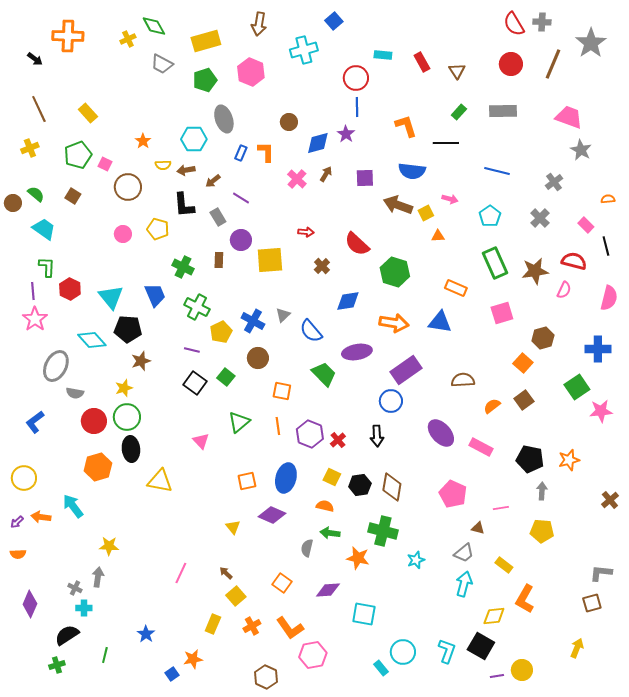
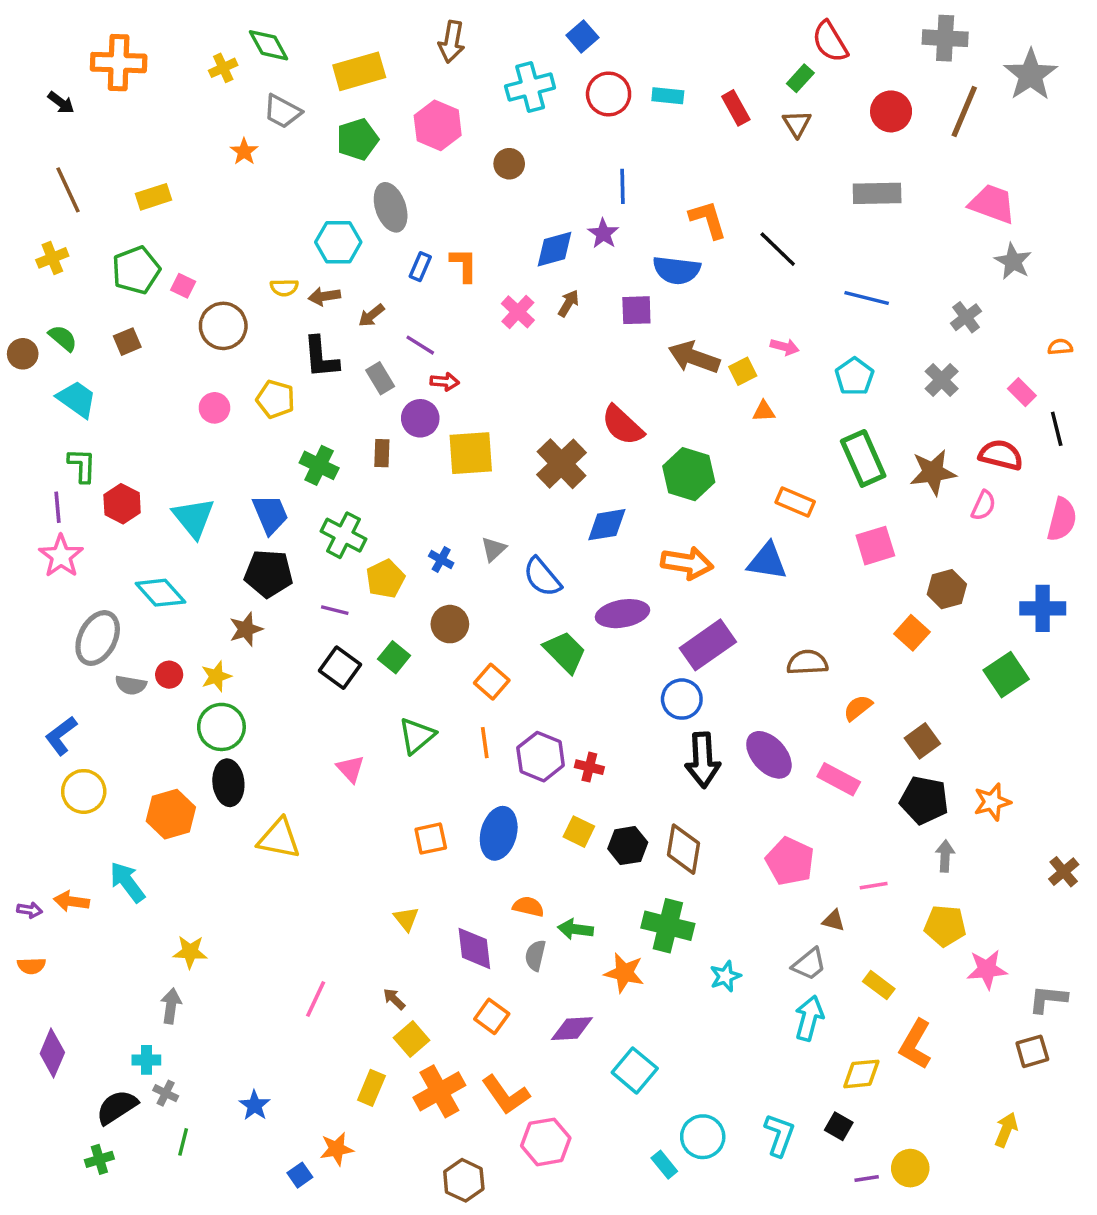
gray cross: (542, 22) -> (945, 38), size x1.4
red semicircle: (514, 24) -> (830, 42), moved
red circle: (356, 78) -> (609, 94), moved
green rectangle: (459, 112) -> (800, 78), moved
yellow rectangle: (88, 113) -> (153, 197), turned -66
brown circle: (289, 122) -> (509, 164), moved
orange star: (143, 141) -> (244, 152), moved
black line: (446, 143) -> (778, 249), turned 45
blue semicircle: (412, 171) -> (677, 270), moved
brown square: (73, 196) -> (127, 342), turned 35
red arrow: (306, 232) -> (445, 382), moved
brown cross: (322, 266) -> (561, 464), size x1.8
blue cross: (253, 321) -> (441, 560), size x0.6
black pentagon: (128, 329) -> (269, 573), moved
orange square: (282, 391) -> (492, 682), turned 30
brown square: (524, 400) -> (922, 741), moved
pink star: (601, 411) -> (987, 969), moved
red circle: (94, 421) -> (169, 675), moved, size x0.6
black arrow: (377, 436) -> (703, 760), moved, size x1.4
red cross: (338, 440) -> (589, 767), turned -35
yellow circle: (24, 478) -> (84, 791), moved
orange semicircle: (325, 506) -> (528, 907), moved
purple diamond: (272, 515) -> (474, 948), moved, turned 60
purple arrow: (17, 522) -> (30, 910), turned -128
gray cross: (75, 588) -> (166, 1093), moved
cyan square: (364, 614) -> (635, 1070), turned 30
orange cross: (252, 626) -> (439, 1091), size x1.6
black square: (481, 646) -> (839, 1126), size x0.6

